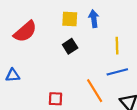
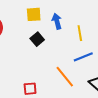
blue arrow: (94, 19) -> (57, 21), moved

